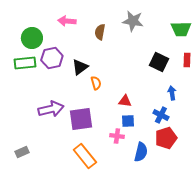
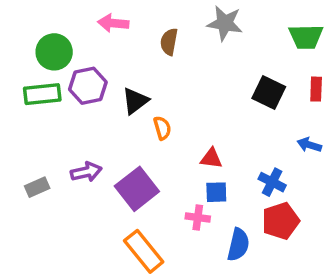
blue arrow: (172, 93) -> (309, 145), moved, turned -64
purple arrow: (51, 109) -> (86, 172), size x0.7
purple square: (81, 119) -> (137, 189), turned -30
gray rectangle: (22, 152) -> (37, 187), moved

